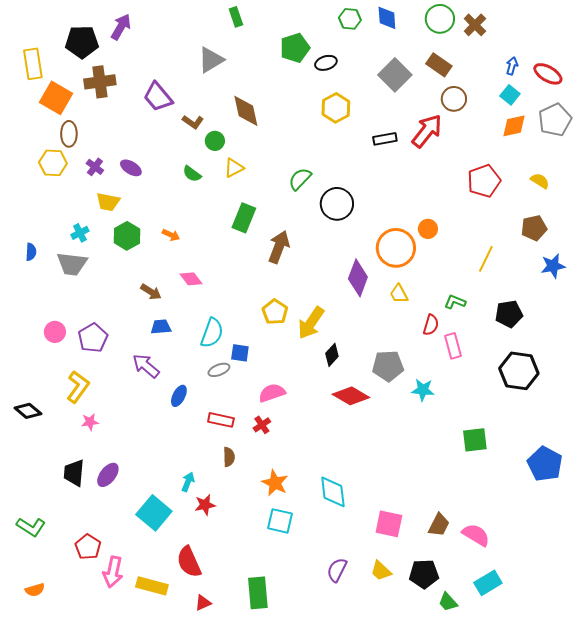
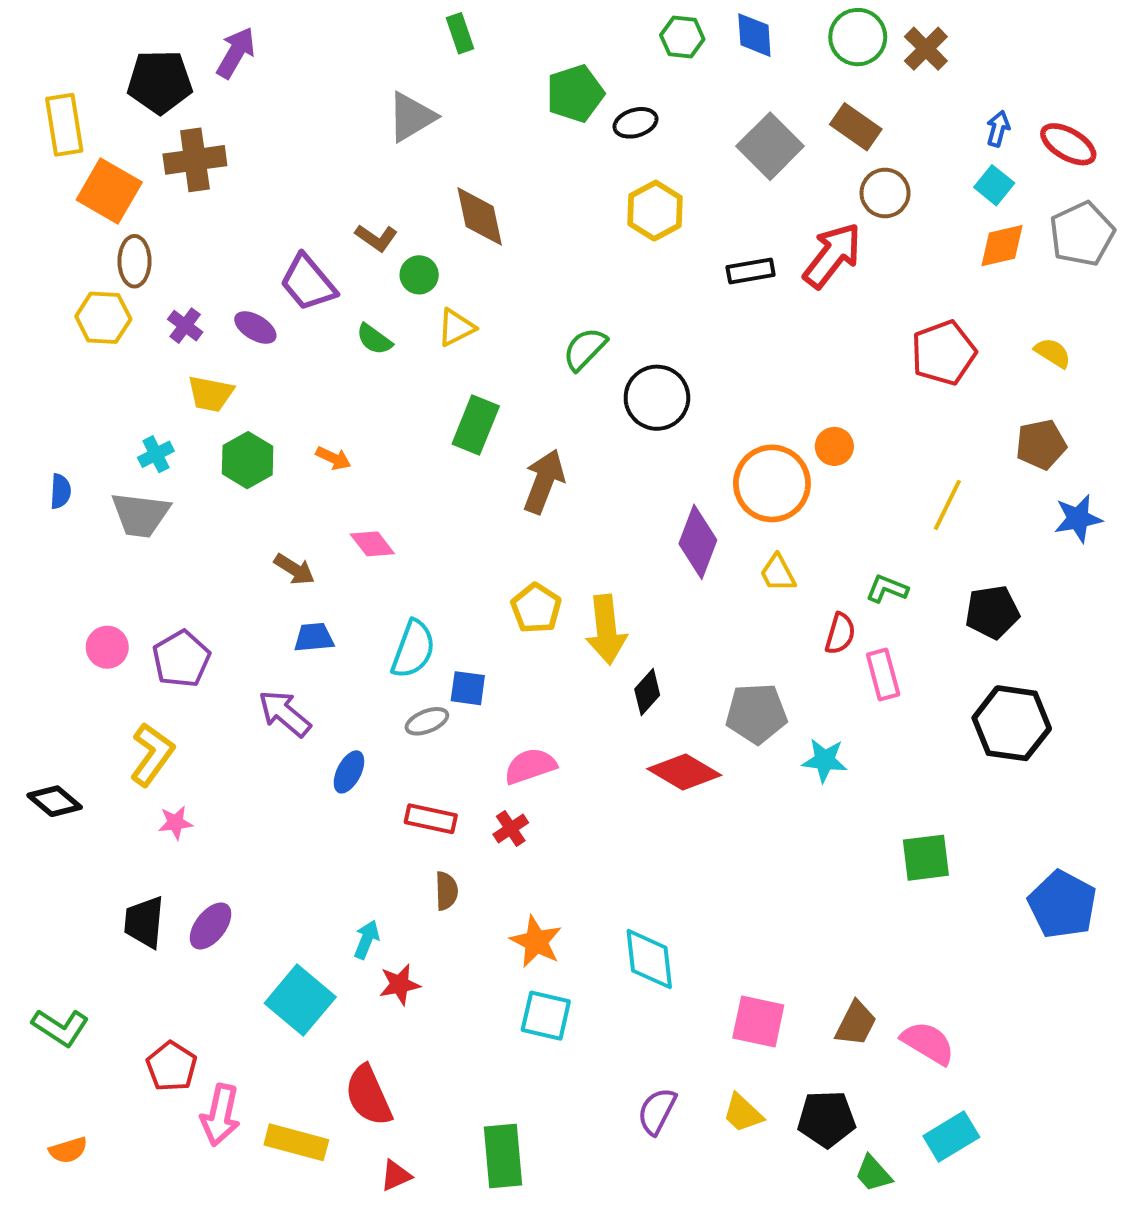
purple trapezoid: (158, 97) -> (308, 283), moved
yellow arrow: (311, 323) -> (606, 630), turned -40

